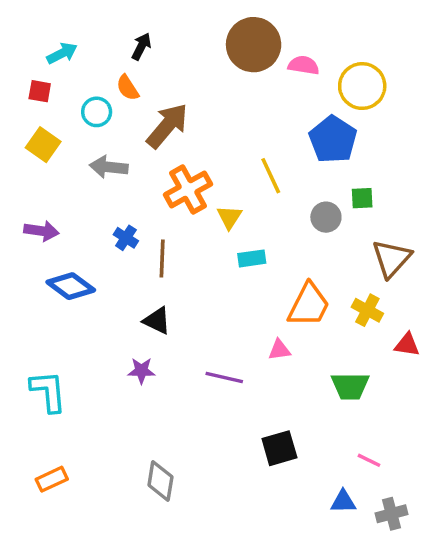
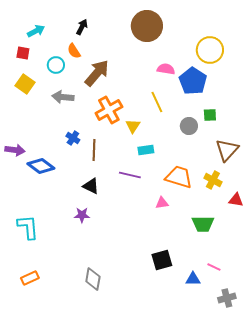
pink semicircle: (304, 65) -> (166, 69), moved
purple arrow: (41, 231) -> (15, 150), moved
orange trapezoid: (309, 305) -> (179, 177), turned -100
purple line: (224, 377) -> (130, 175), moved
blue triangle: (343, 502) -> (193, 279), moved

